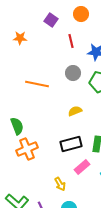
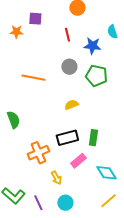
purple square: (51, 20) -> (35, 19), moved, turned -32
orange cross: (27, 149) -> (38, 153), moved

